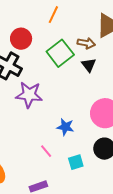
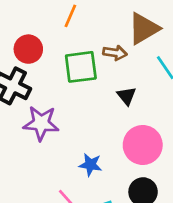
green square: (60, 53) -> (81, 67), turned 32
black triangle: (89, 65) -> (127, 96), moved

